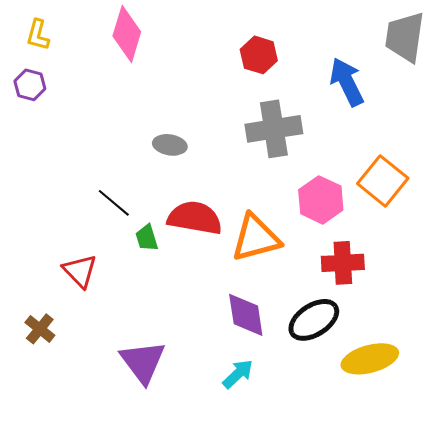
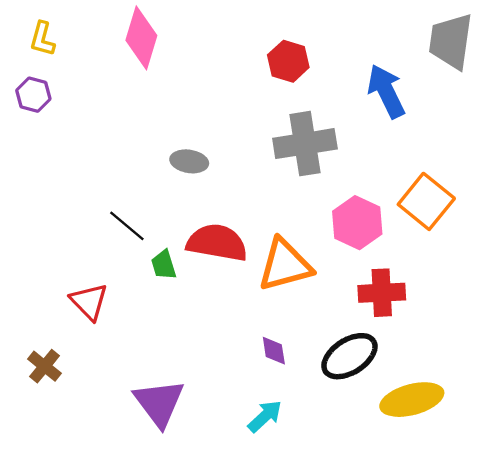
purple diamond: (246, 315) -> (274, 351), size x0.6

